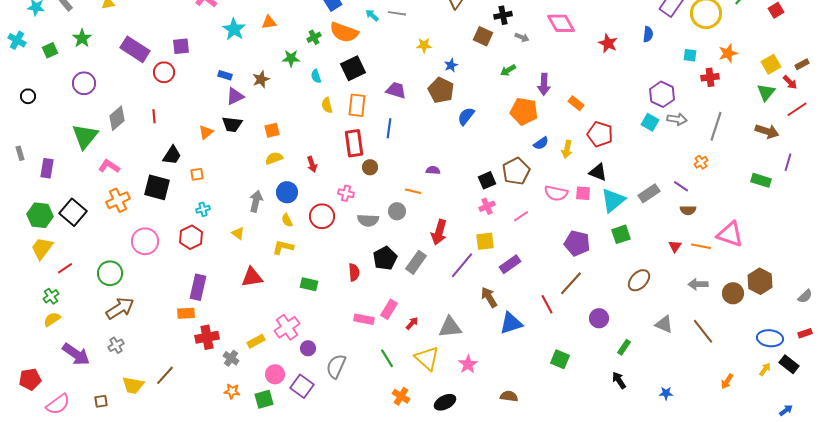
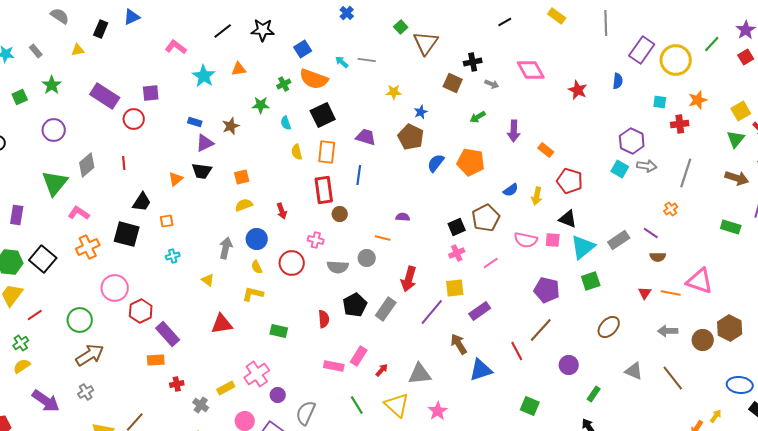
orange pentagon: (524, 111) -> (471, 162), moved
red hexagon: (191, 237) -> (141, 311), moved
purple rectangle: (198, 287) -> (168, 334), turned -55
red cross: (207, 337) -> (177, 384), size x0.6
yellow arrow: (765, 369) -> (716, 416), moved

